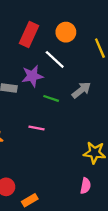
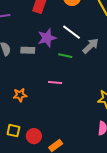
white line: (55, 59) -> (72, 32), moved

